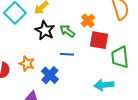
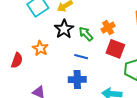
orange star: (27, 64) -> (40, 48), moved
blue cross: (50, 75) -> (77, 80), moved, turned 36

